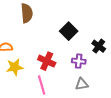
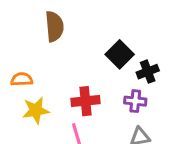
black cross: (99, 46) -> (148, 72), moved, turned 32
red cross: (47, 61) -> (86, 101), turned -30

